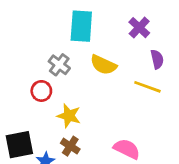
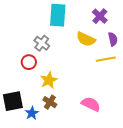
yellow semicircle: (103, 65) -> (86, 39), moved
yellow line: (147, 87) -> (106, 59), turned -30
yellow star: (69, 116) -> (49, 80), turned 30

